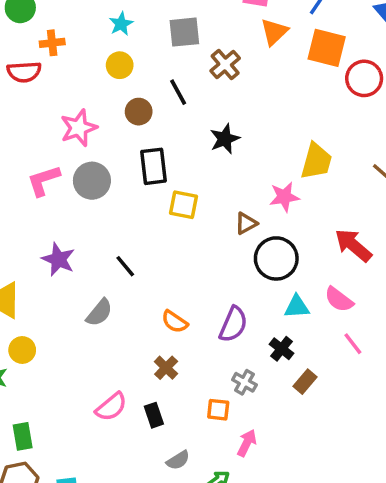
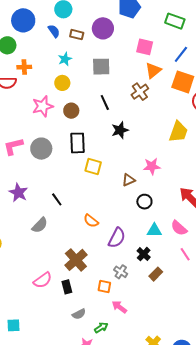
brown cross: (225, 65) -> (140, 92), moved
black line: (178, 92) -> (105, 103), moved
pink star: (79, 128) -> (43, 106), moved
yellow trapezoid: (316, 161) -> (178, 132), moved
black circle: (276, 258) -> (144, 202), size x0.6
orange semicircle: (175, 322) -> (91, 221), moved
brown cross: (166, 368) -> (76, 260), size x1.6
pink arrow: (247, 443) -> (119, 307), turned -84

